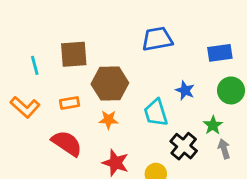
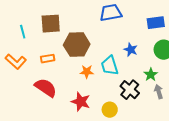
orange star: (109, 120) -> (87, 72), moved

